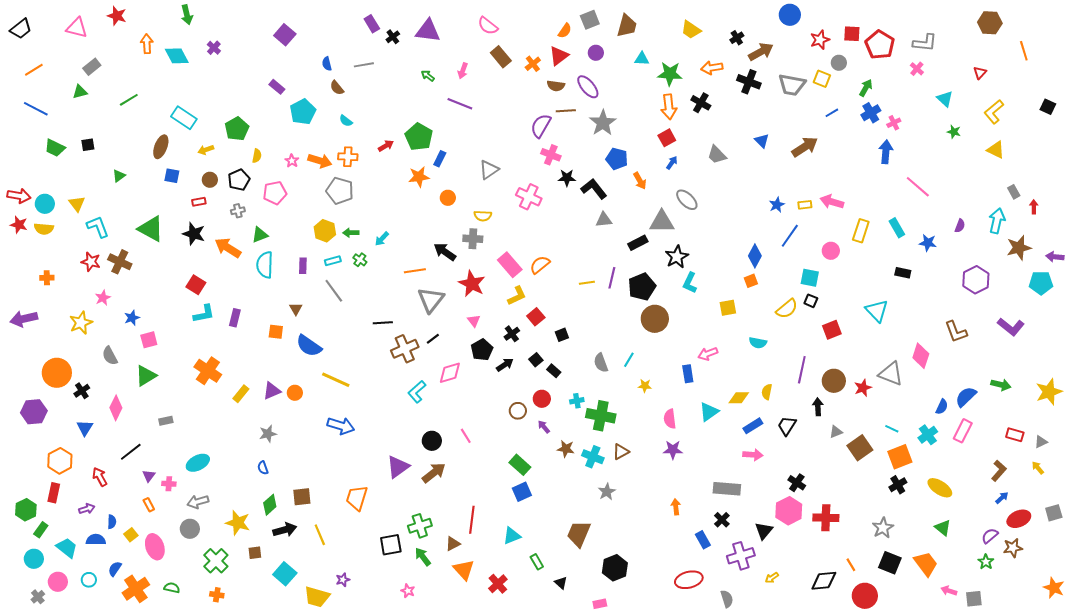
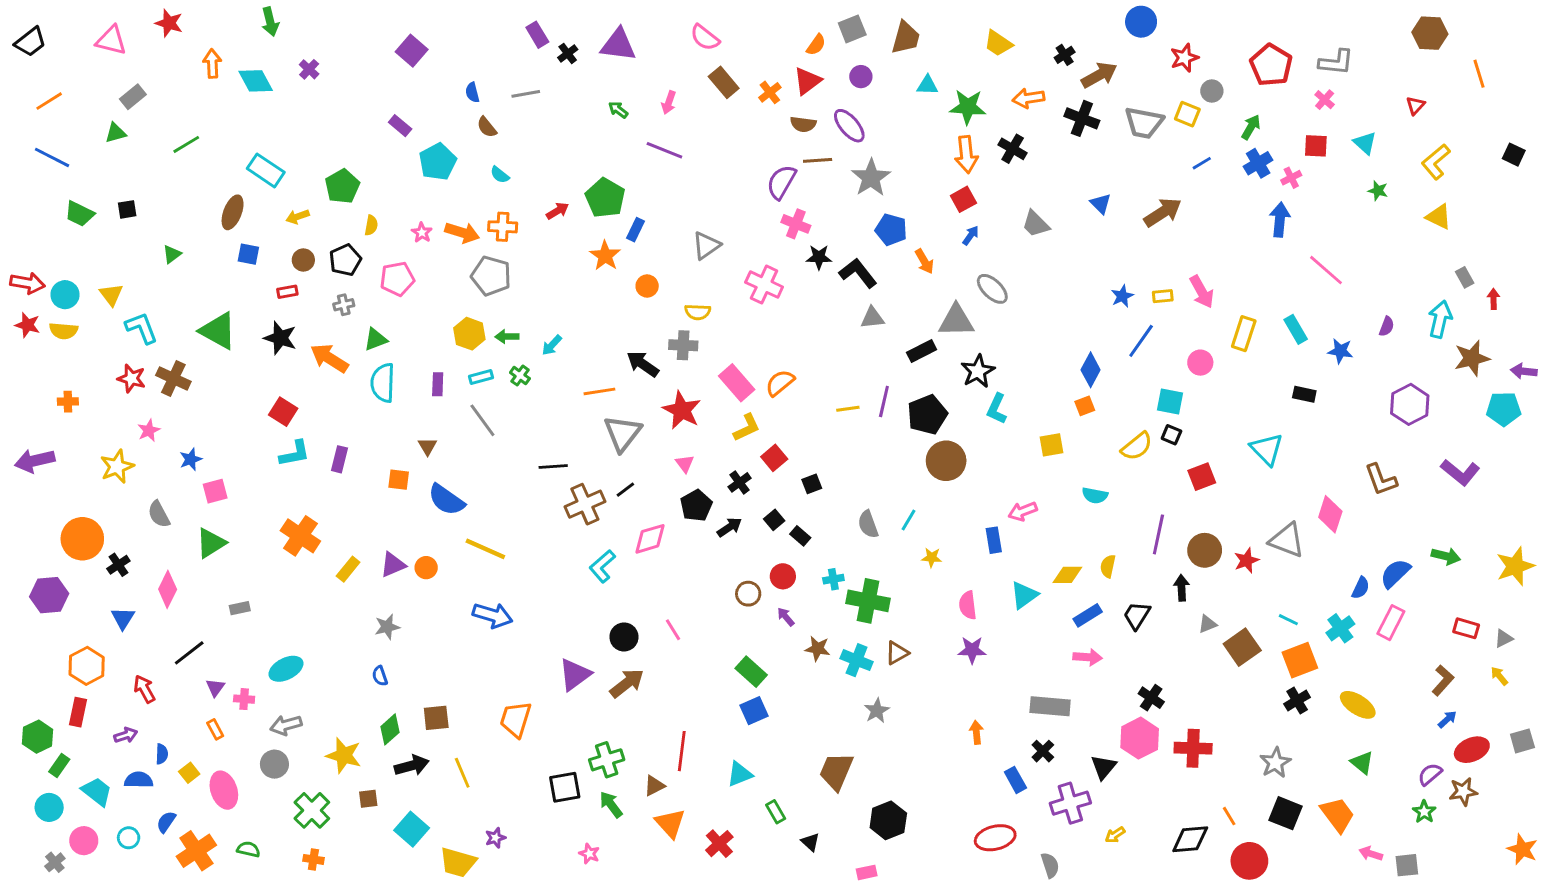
red square: (852, 34) -> (1316, 146), moved
orange star: (419, 177) -> (605, 256), turned -30
pink arrow: (832, 202) -> (1202, 292), turned -135

